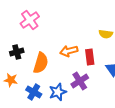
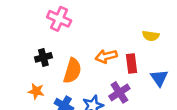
pink cross: (30, 20) -> (59, 19), turned -30

